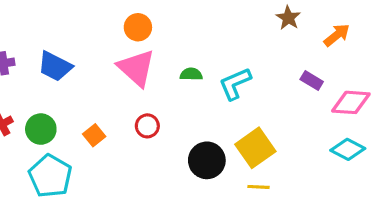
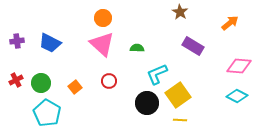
brown star: (288, 18) -> (180, 12), moved
purple rectangle: (312, 80) -> (193, 46), moved, size x1.5
cyan L-shape: (235, 84) -> (157, 74), moved

